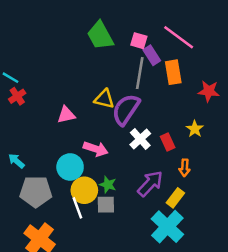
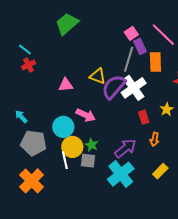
green trapezoid: (100, 36) -> (67, 24), moved, turned 70
pink square: (139, 41) -> (131, 33), turned 32
white cross: (140, 139) -> (134, 88), moved, size x1.4
yellow rectangle: (175, 198) -> (160, 171), moved
cyan cross: (167, 227) -> (121, 174), moved

